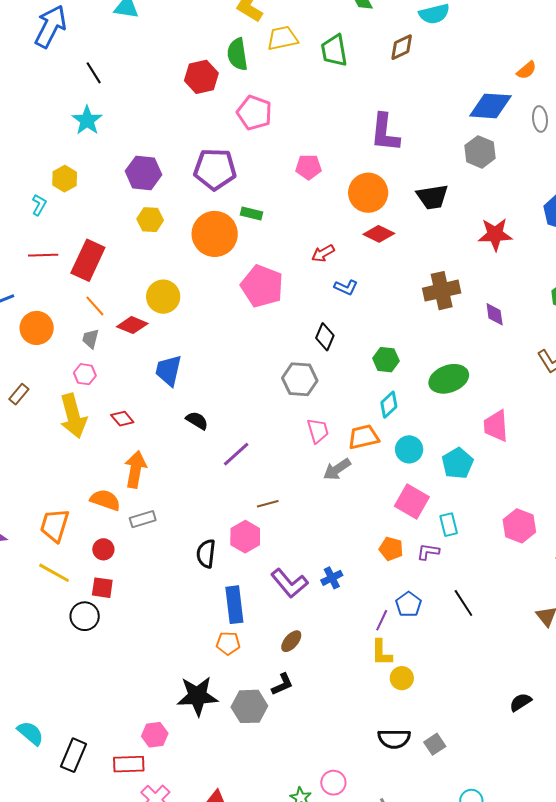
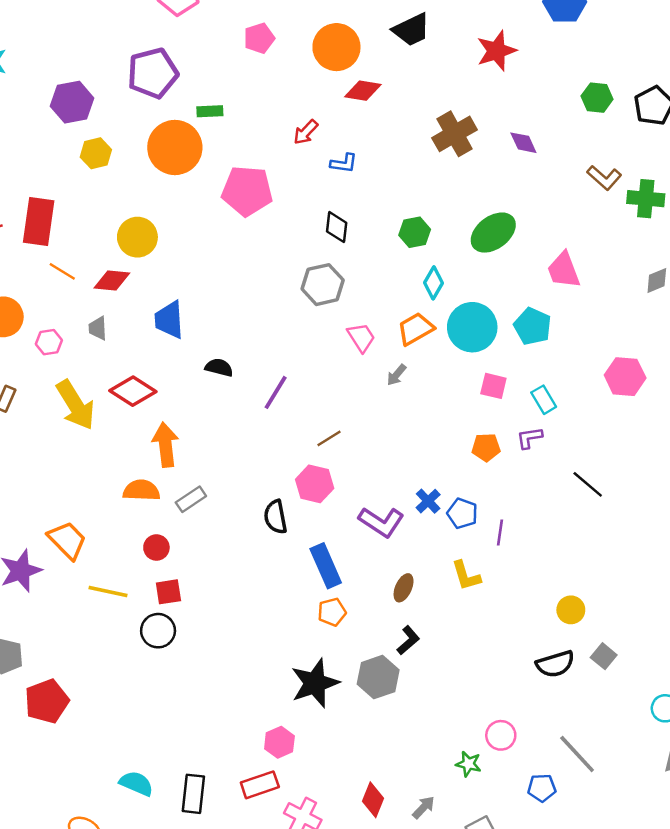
gray trapezoid: (91, 339) -> (98, 328), moved
pink hexagon: (85, 374) -> (49, 342), moved
red diamond: (122, 419) -> (133, 391), size x1.6
cyan circle: (409, 449) -> (472, 327), size x1.5
gray arrow: (337, 469) -> (396, 375), size x0.7
pink square: (412, 502) -> (493, 386), size x0.7
orange trapezoid: (55, 525) -> (67, 540), moved, turned 135
blue pentagon: (409, 604) -> (462, 513), moved
yellow L-shape: (382, 653) -> (466, 576), moved
yellow circle: (402, 678) -> (571, 610), moved

